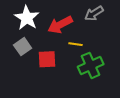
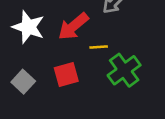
gray square: (23, 47) -> (23, 82), moved

